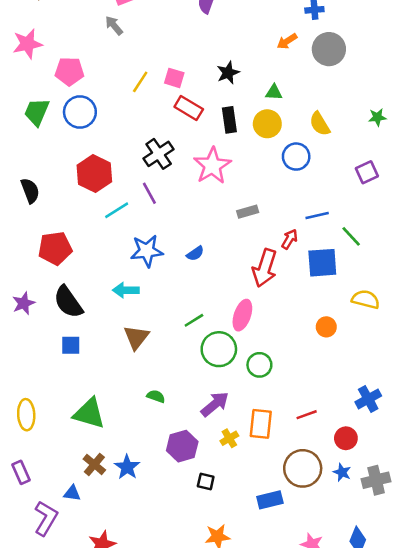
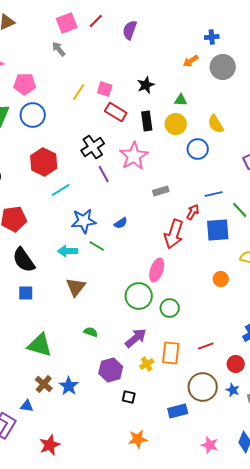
purple line: (149, 193) -> (104, 174), moved
green line: (194, 320) -> (97, 246), moved, turned 63

